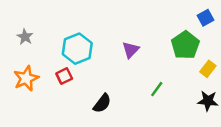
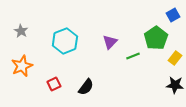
red square: (64, 76) -> (54, 84), moved
green line: (157, 89) -> (133, 56), moved, turned 32

